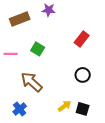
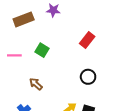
brown arrow: (32, 82) -> (36, 84), size x0.6

